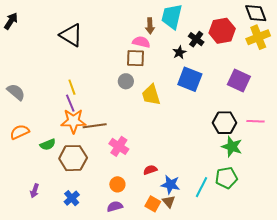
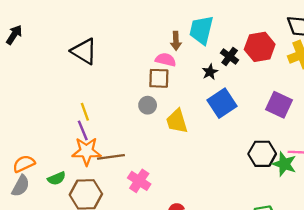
blue square: (190, 79) -> (222, 103), turned 35
gray semicircle: (16, 92) -> (21, 186), moved, turned 78
green star: (232, 147) -> (284, 164), moved

